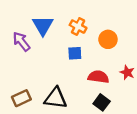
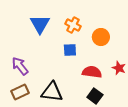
purple arrow: (21, 41) -> (20, 66), moved

